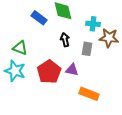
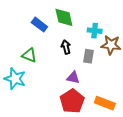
green triangle: (20, 48) -> (29, 55), moved
red pentagon: (49, 72) -> (72, 101), moved
orange rectangle: (89, 94) -> (105, 103), moved

